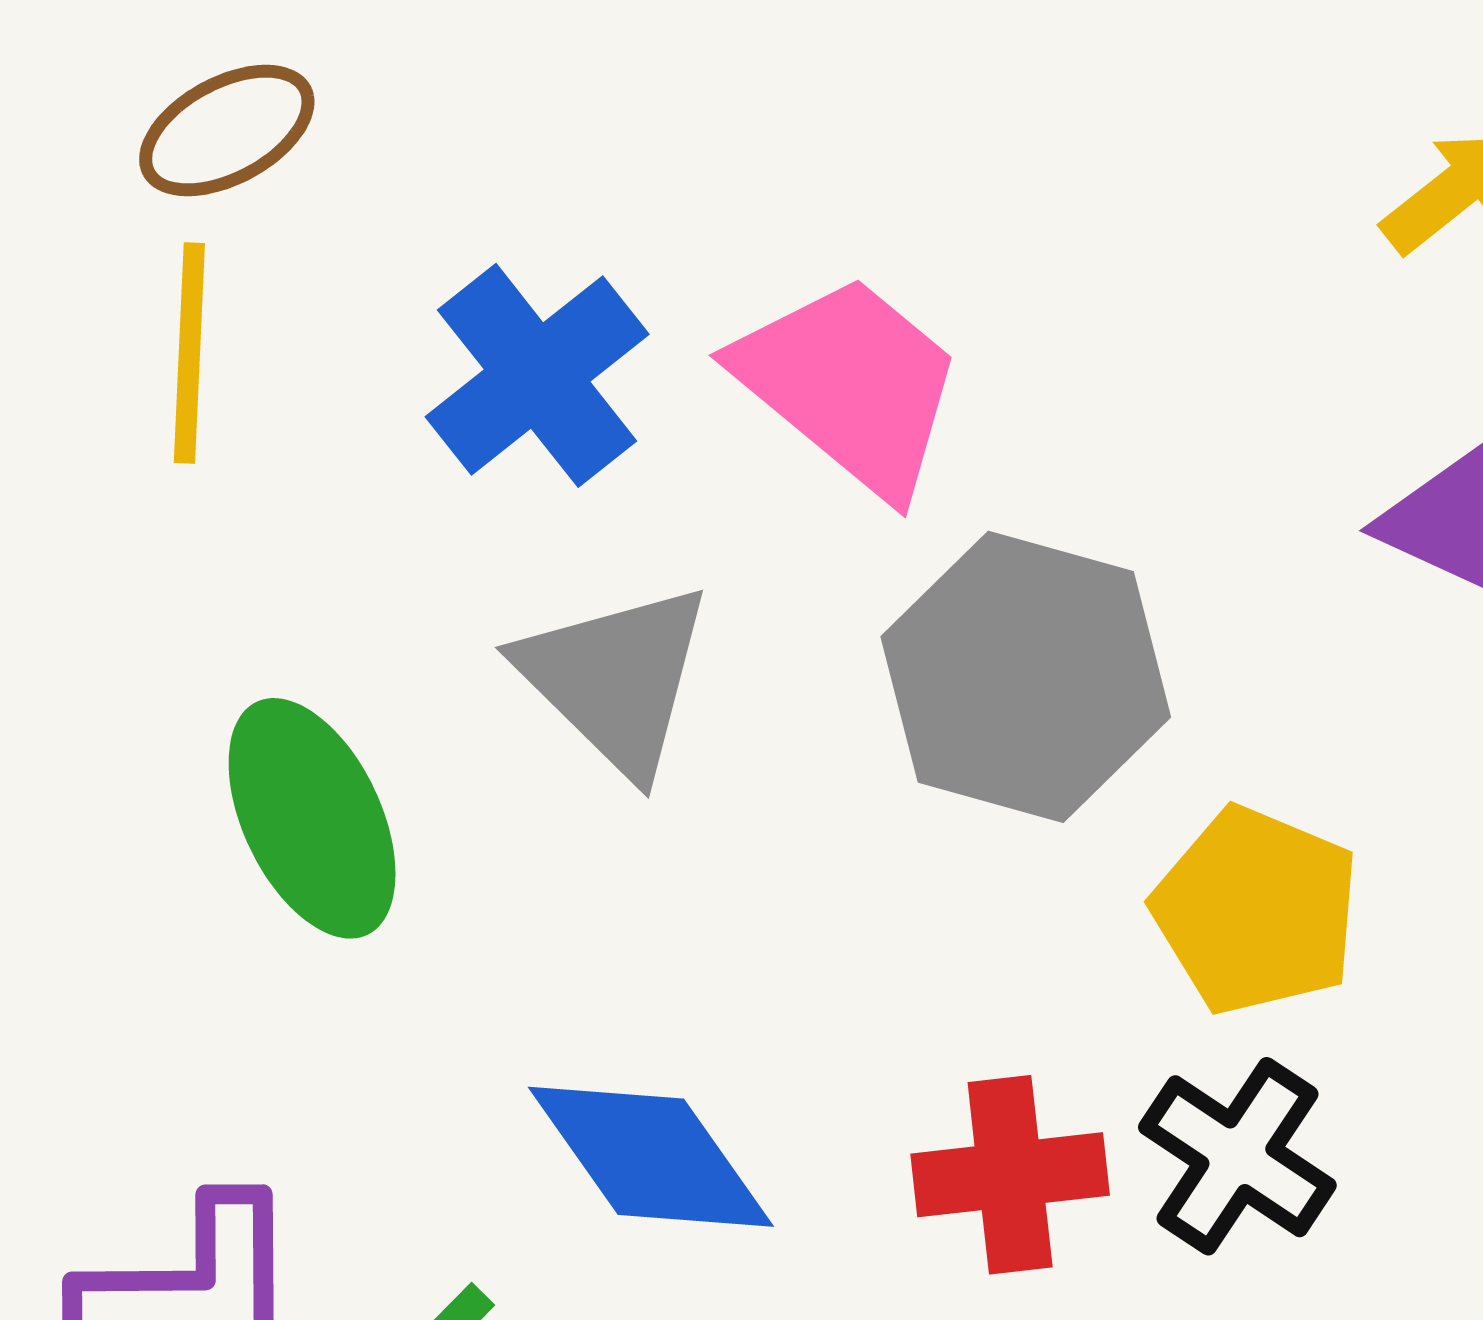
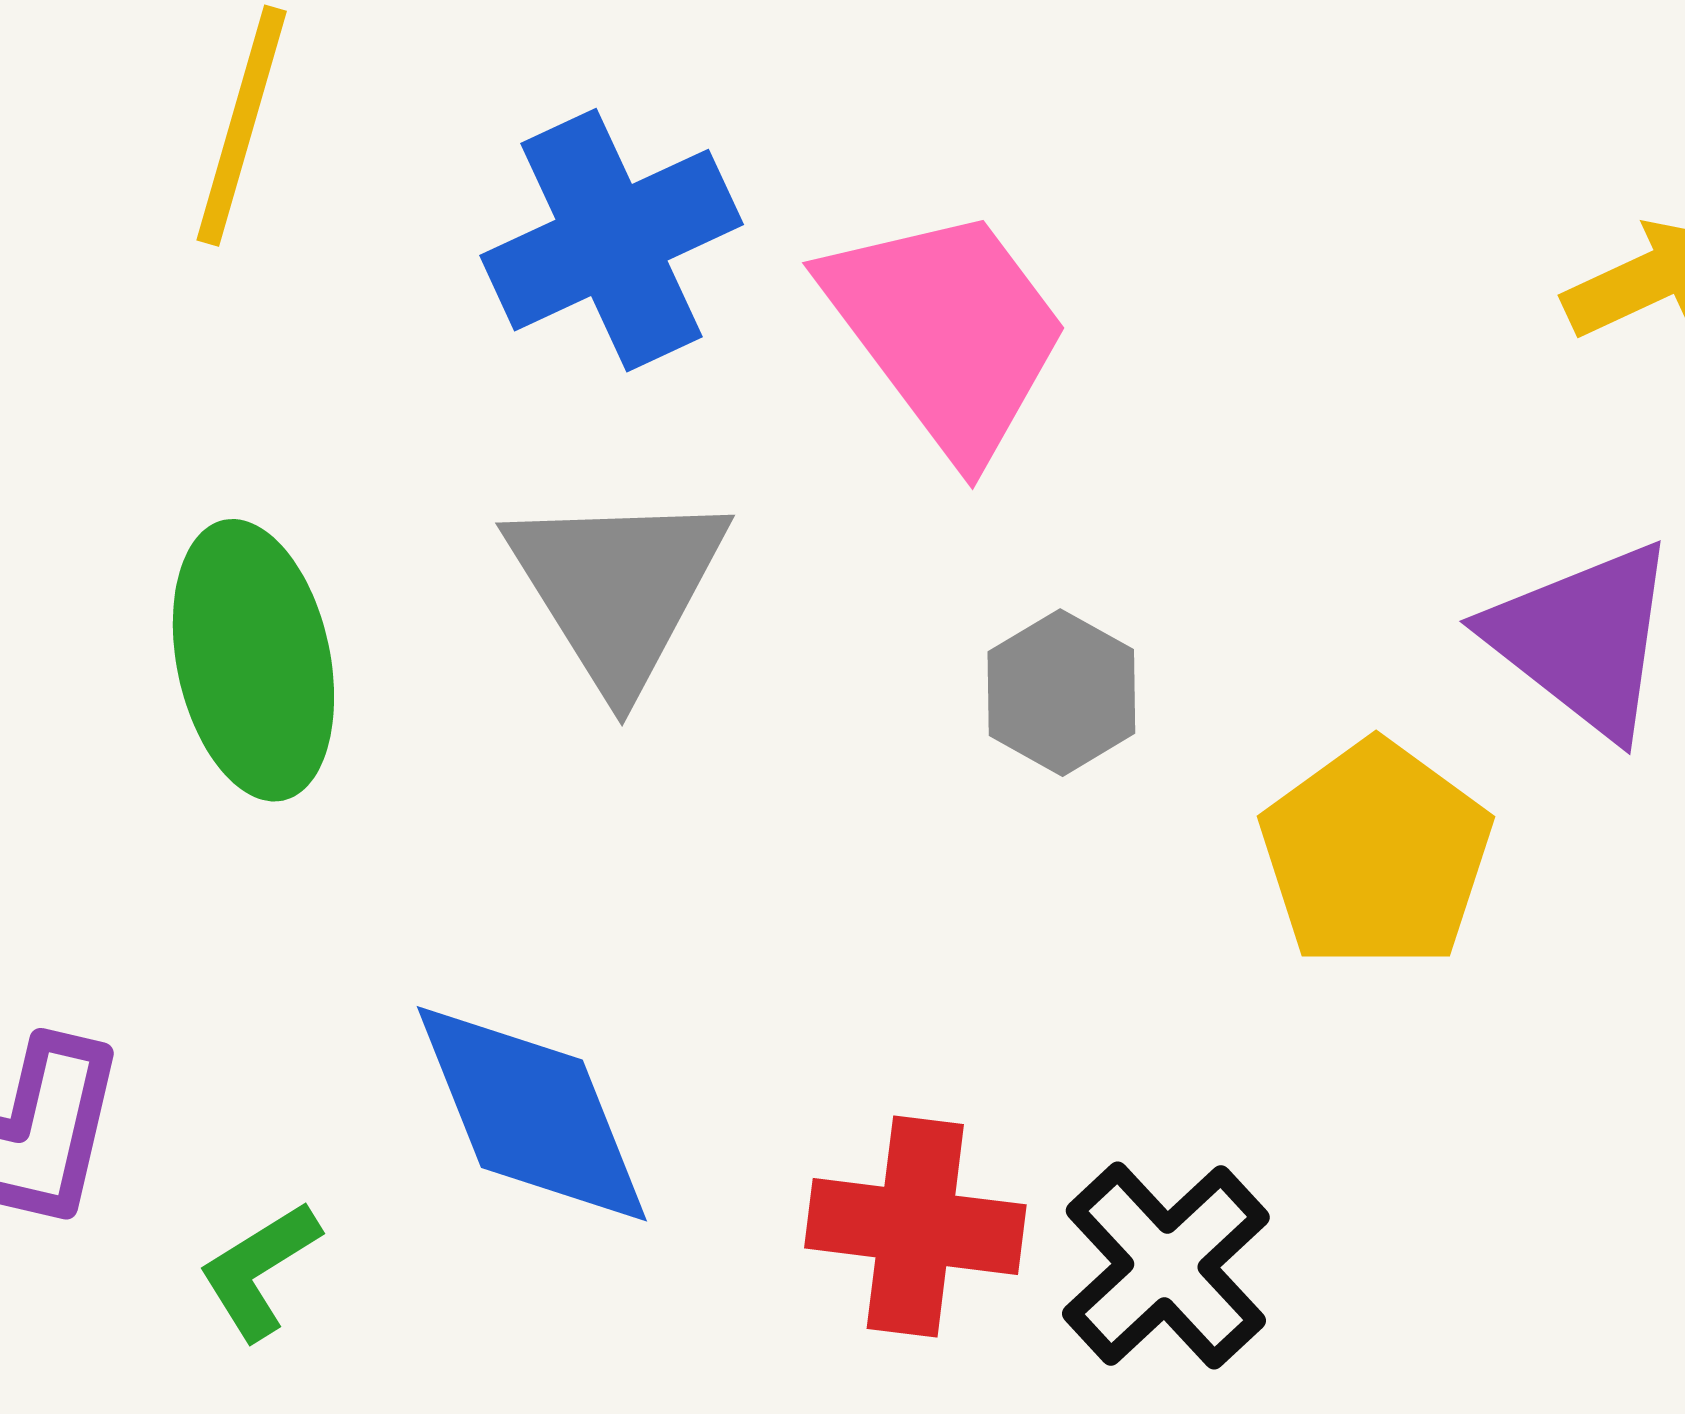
gray hexagon: (1026, 677) -> (1061, 693), size x0.5
yellow pentagon: (1256, 911) -> (1376, 855), moved

